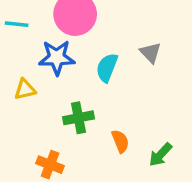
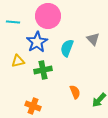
blue star: (57, 58) -> (37, 42), turned -30
green cross: (78, 118) -> (43, 70), moved

